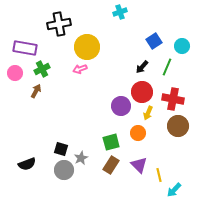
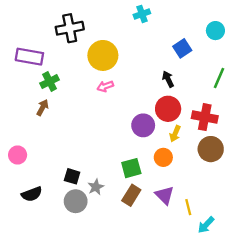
cyan circle: (182, 46) -> (215, 31), moved
black arrow: (142, 67) -> (168, 79), turned 112
green line: (167, 67) -> (219, 78), moved
pink arrow: (80, 69) -> (105, 86), moved
pink circle: (15, 73) -> (18, 155), moved

